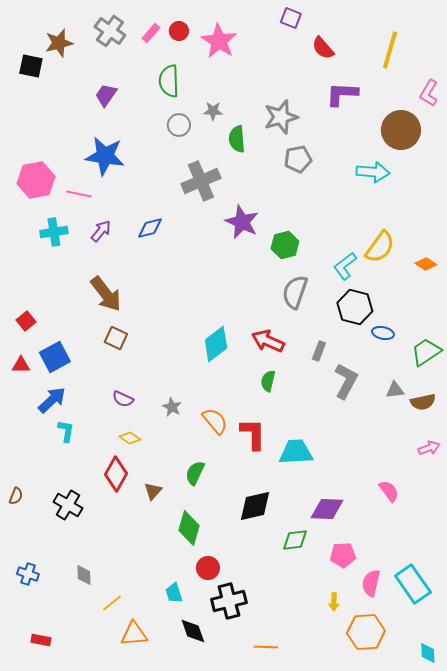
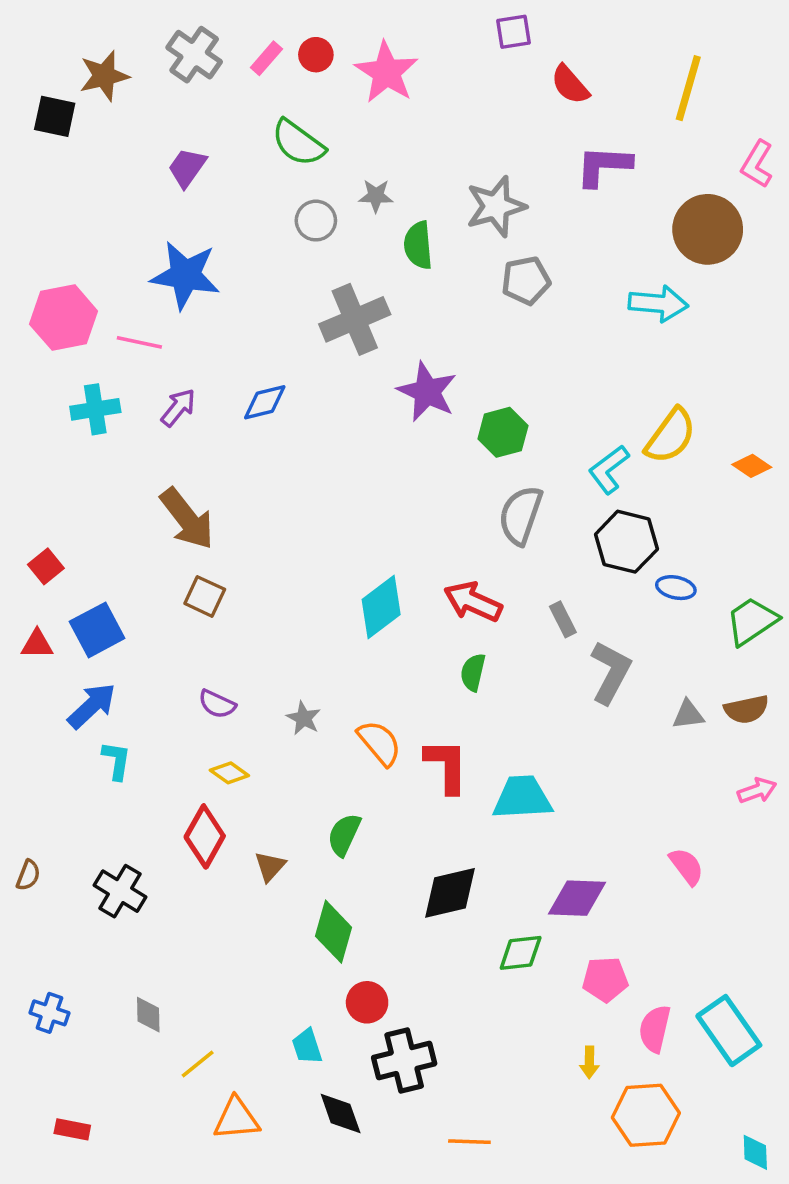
purple square: (291, 18) -> (514, 32), turned -30
green semicircle: (169, 81) -> (298, 143), turned -52
gray rectangle: (319, 351) -> (563, 619), turned -48
gray triangle: (395, 390) -> (688, 715), moved

